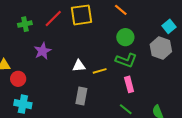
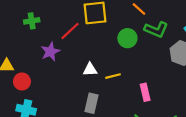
red line: (53, 19) -> (70, 31), moved
green circle: (125, 37) -> (127, 38), moved
green L-shape: (126, 60) -> (156, 30), moved

